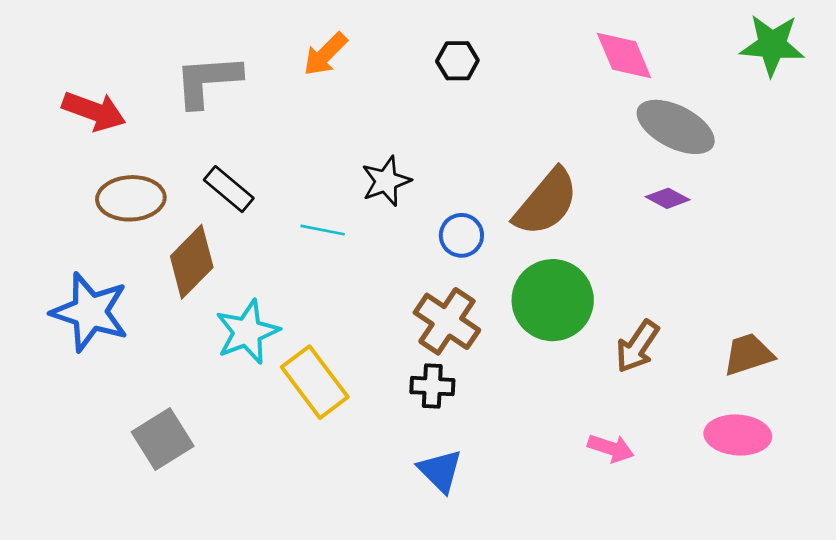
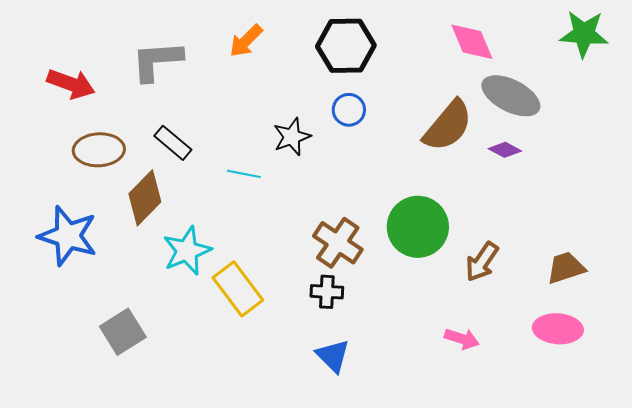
black hexagon: (457, 61) -> (346, 46), size x1.8
brown semicircle: (546, 202) -> (448, 126), moved
blue circle: (461, 235) -> (349, 110), moved

